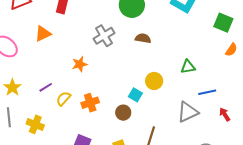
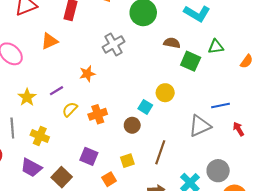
green square: (223, 23) -> (191, 61), moved
brown semicircle: (143, 38) -> (172, 43), moved
green triangle: (188, 67) -> (216, 47), moved
yellow star: (12, 87) -> (27, 97), moved
purple line: (46, 87) -> (56, 91), moved

